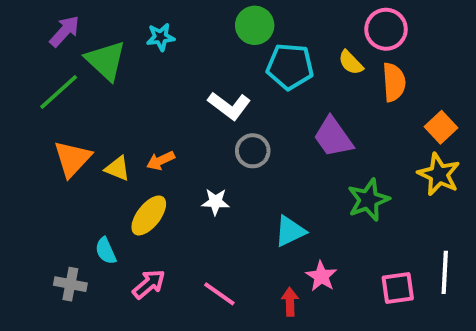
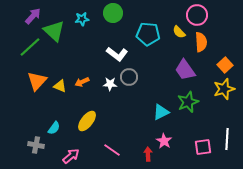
green circle: (255, 25) -> (113, 13), moved
purple trapezoid: (333, 137) -> (185, 70), moved
yellow star: (439, 174) -> (224, 89), turned 30
white star: (215, 202) -> (110, 84), moved
yellow ellipse: (149, 215) -> (87, 121), moved
cyan triangle: (290, 231) -> (161, 112), moved
cyan semicircle: (106, 251) -> (54, 128), turned -120
pink arrow: (149, 284) -> (71, 156), moved

